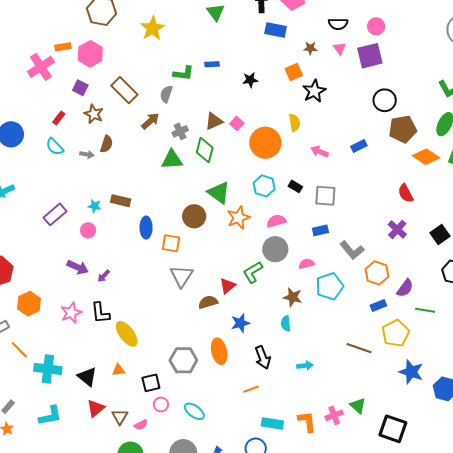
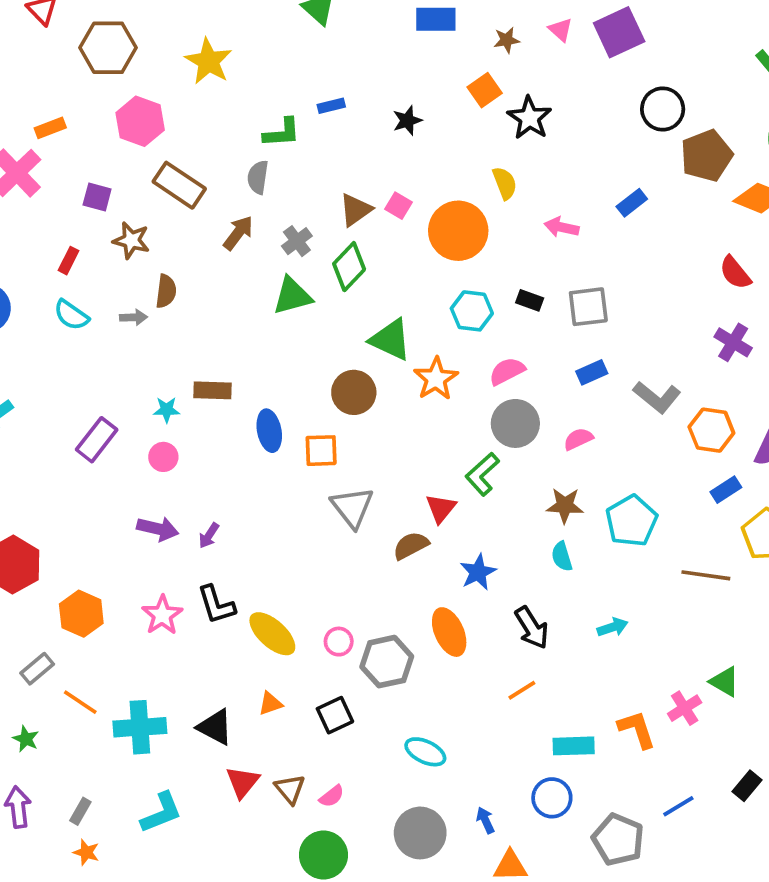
pink hexagon: (90, 54) -> (140, 121), moved
green diamond: (205, 150) -> (349, 267), turned 40
cyan pentagon: (330, 286) -> (631, 521), moved
pink circle: (161, 404) -> (339, 642), moved

